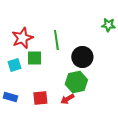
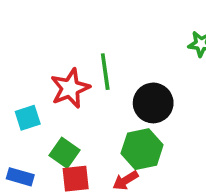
red star: (22, 38) -> (70, 88), moved
green square: (34, 58) -> (65, 153), moved, turned 35

